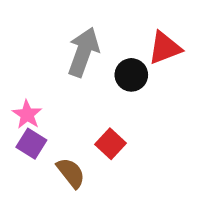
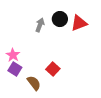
gray arrow: (83, 52) -> (40, 25), size x0.6
black circle: (131, 75) -> (60, 19), moved

